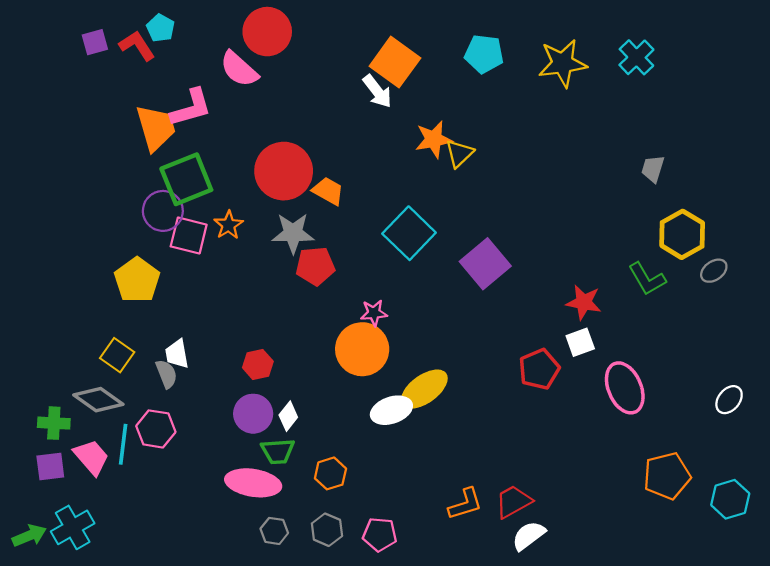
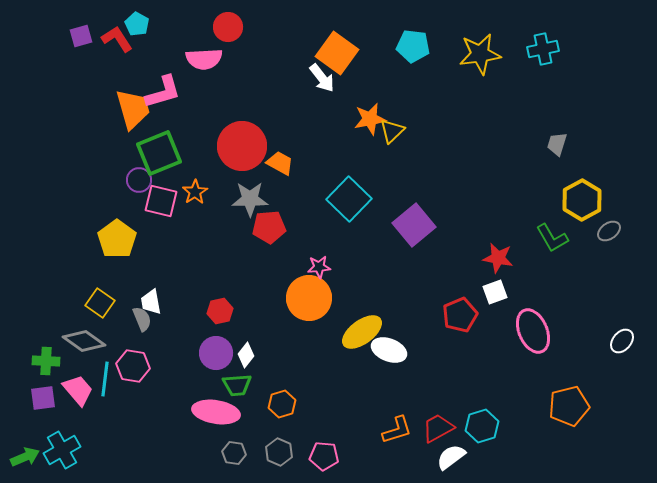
red circle: (267, 32) -> (228, 27), size x0.7
cyan cross: (636, 57) -> (543, 49), turned 32
pink semicircle: (239, 69) -> (204, 59), turned -45
purple circle: (163, 211) -> (139, 180), size x0.7
white ellipse: (391, 410) -> (389, 350), moved, turned 40
cyan hexagon: (730, 499) -> (482, 426), moved

